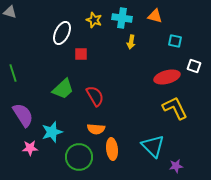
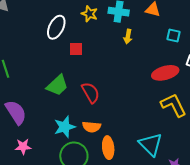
cyan star: (52, 132) -> (65, 127), moved

